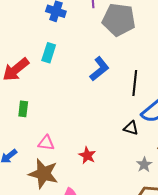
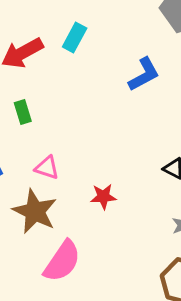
green rectangle: (23, 109) -> (23, 112), turned -35
red star: (87, 155) -> (103, 197), turned 30

